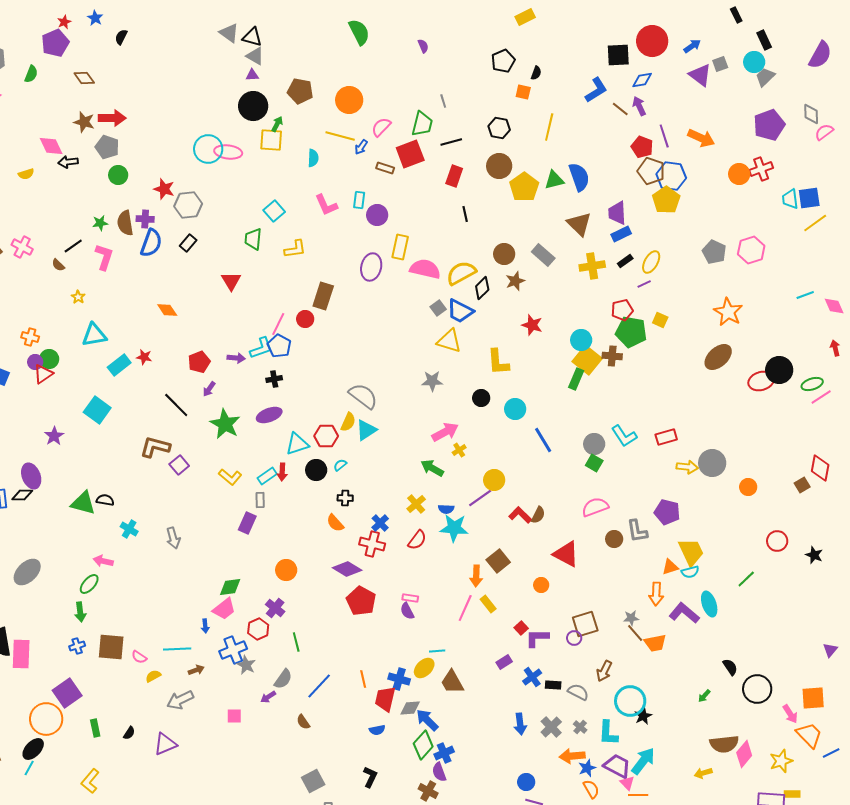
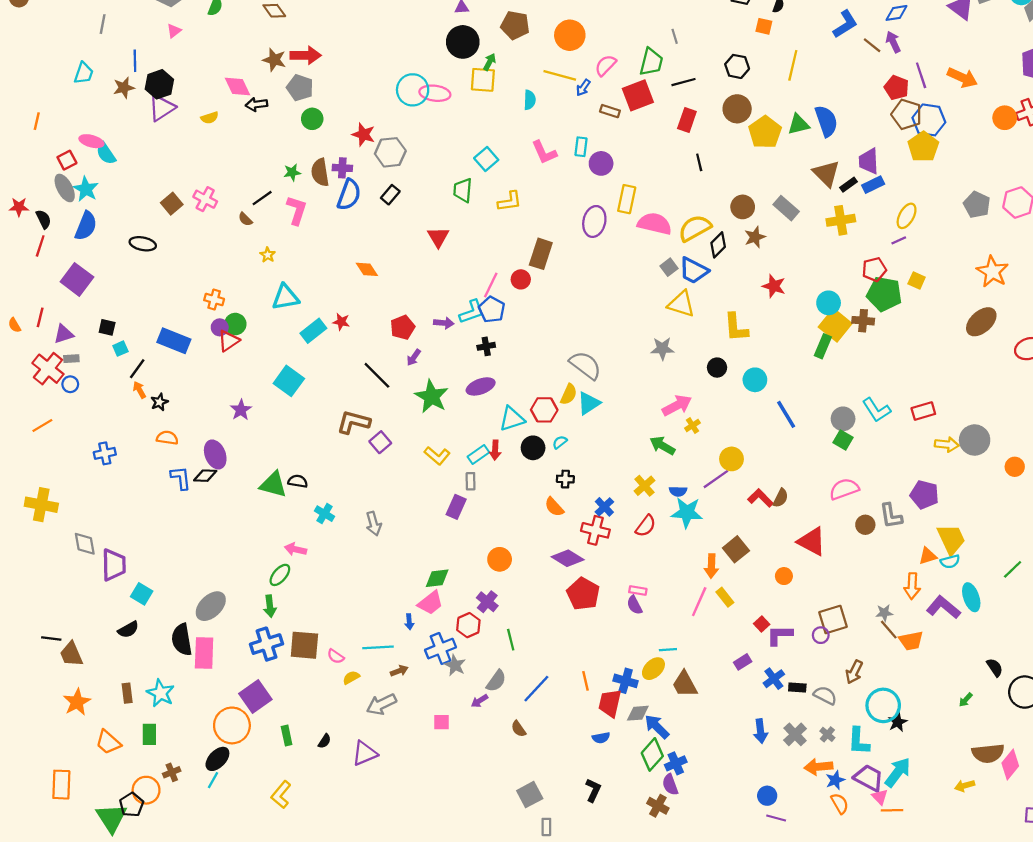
black rectangle: (625, 261) -> (849, 185), moved
gray ellipse: (27, 572) -> (211, 606), moved
blue cross: (77, 646) -> (267, 644), size x1.8

